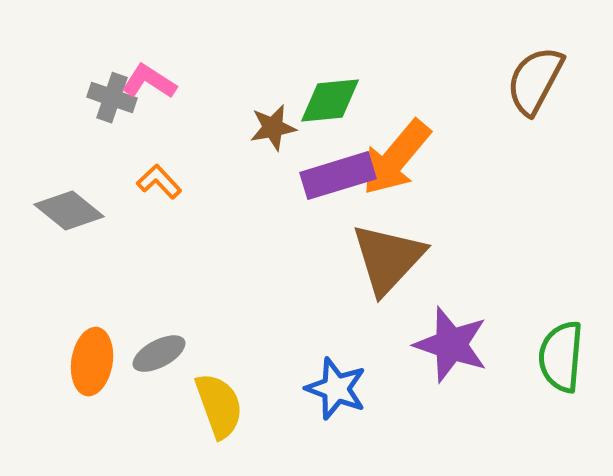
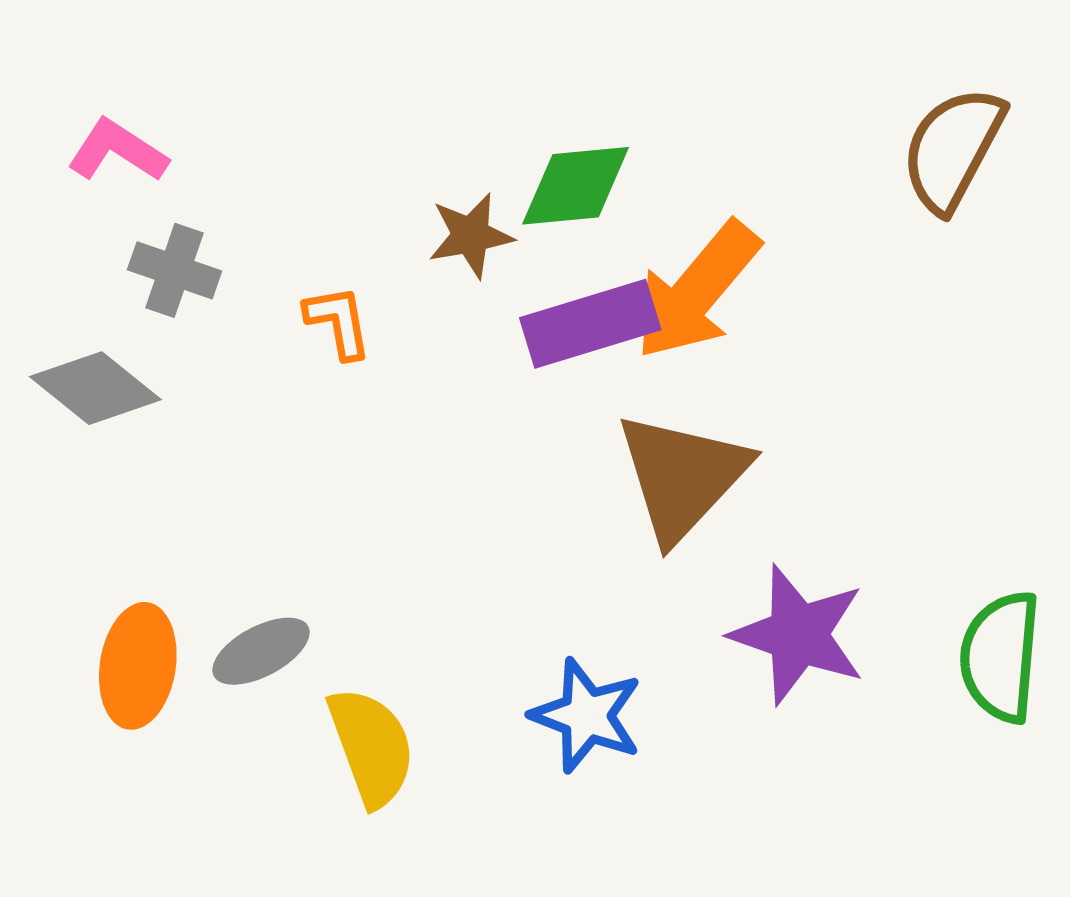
pink L-shape: (149, 82) -> (118, 151), moved
gray cross: (112, 98) -> (175, 270), moved
orange L-shape: (159, 182) -> (338, 322), moved, turned 33

